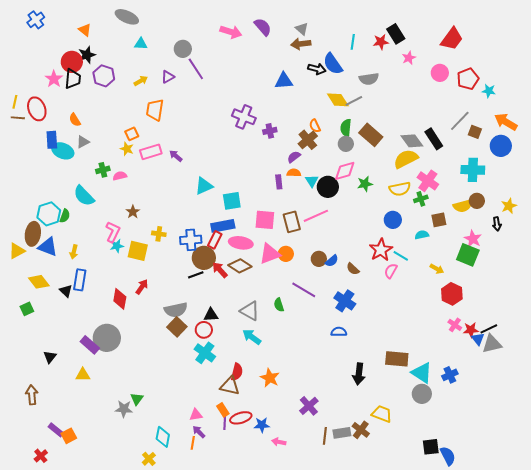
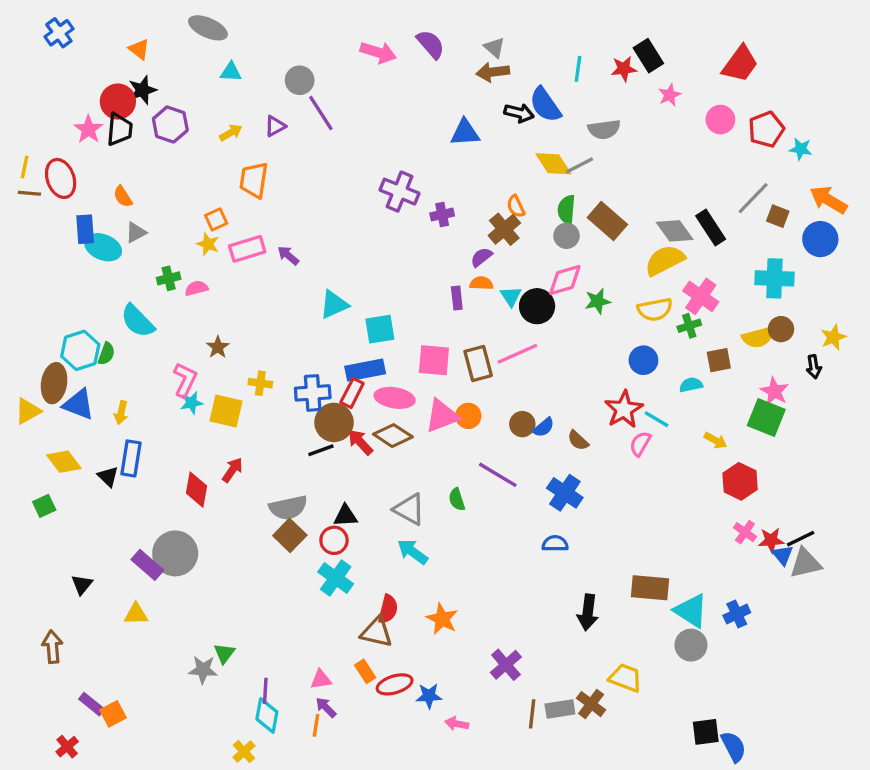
purple line: (225, 422) -> (265, 691), moved

